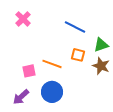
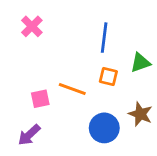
blue line: (75, 27) -> (104, 38), turned 70
brown star: (101, 66) -> (140, 114), moved
blue circle: (52, 92) -> (104, 128), moved

